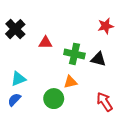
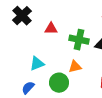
cyan triangle: (18, 79) -> (37, 64), moved
blue semicircle: (14, 100) -> (28, 88), moved

